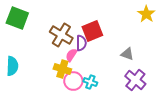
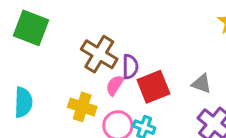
red square: (92, 31) -> (153, 87), moved
yellow cross: (62, 69) -> (82, 107), moved

